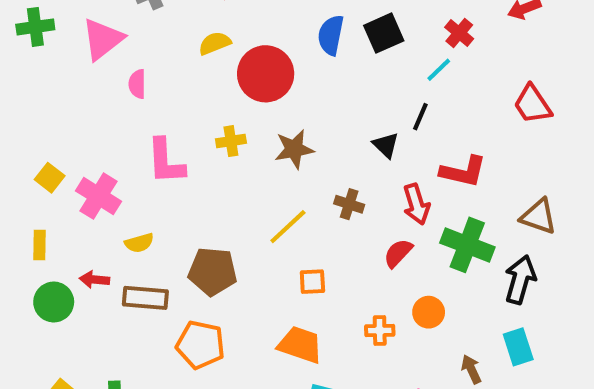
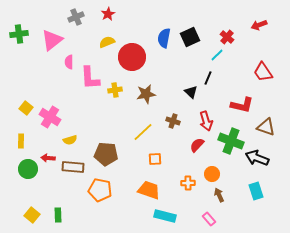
pink L-shape: (166, 161) -> (90, 78), moved
red L-shape: (463, 172) -> (242, 105), moved
black arrow: (520, 280) -> (257, 158), turned -85
brown arrow: (471, 369) -> (219, 195), moved

